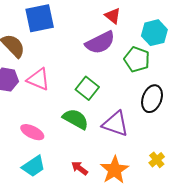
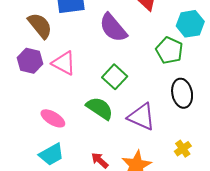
purple semicircle: (100, 43) -> (113, 28), moved, turned 72
black ellipse: (152, 99) -> (182, 93), turned -36
yellow cross: (157, 160) -> (183, 149), moved

